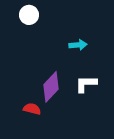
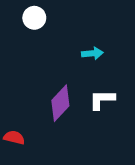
red semicircle: (32, 109) -> (14, 138), moved

